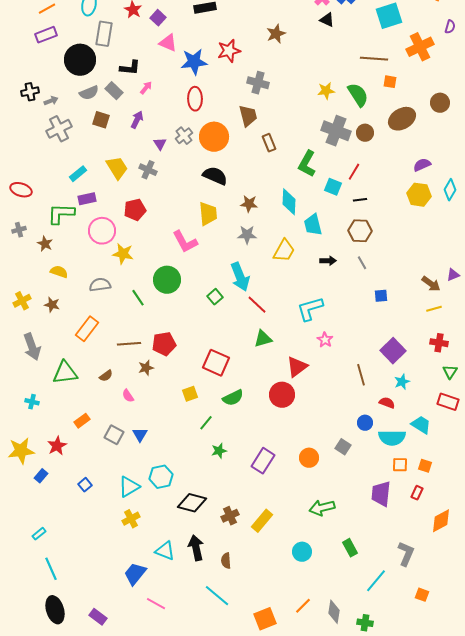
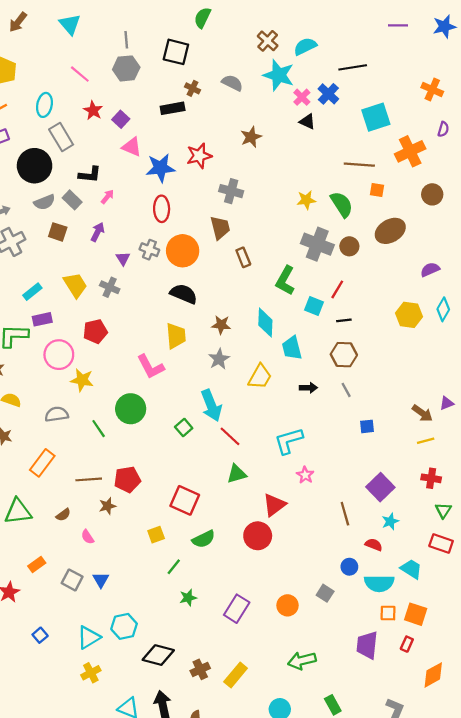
gray rectangle: (104, 34) -> (61, 137), turned -40
brown circle: (440, 103) -> (432, 194), moved
gray cross: (184, 136) -> (149, 250), turned -30
purple semicircle: (422, 165) -> (430, 270), moved
gray star: (247, 235) -> (219, 359), turned -30
orange square: (425, 466) -> (416, 614), size x1.5

